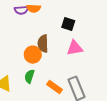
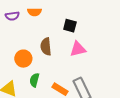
purple semicircle: (21, 10) -> (12, 16), moved
orange circle: (33, 55) -> (23, 59), moved

